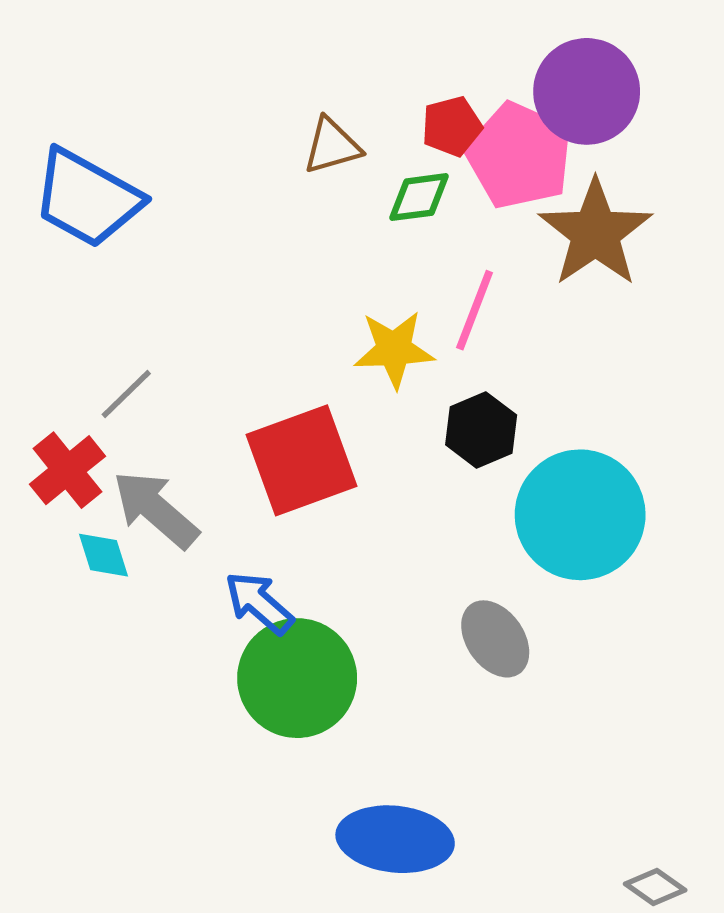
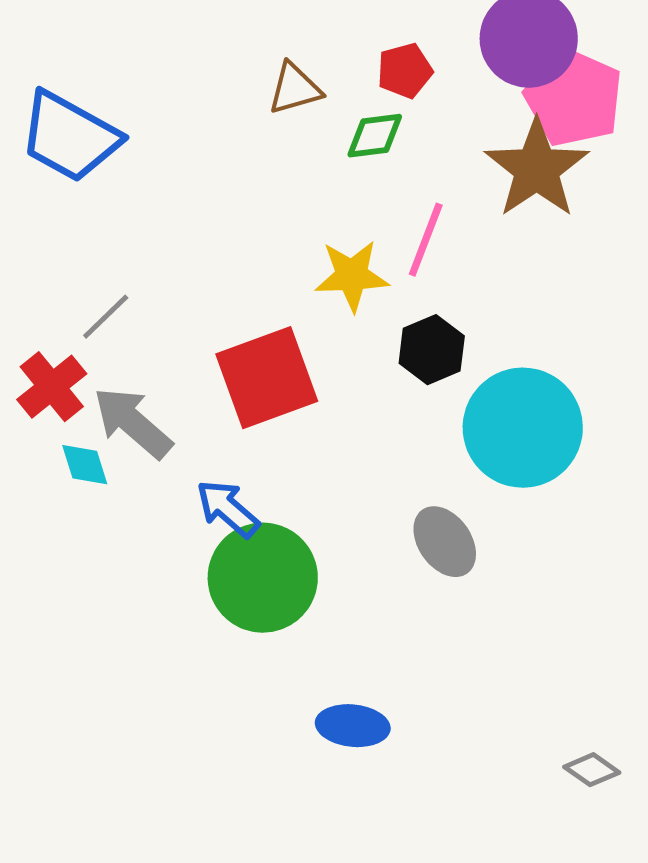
pink pentagon: (519, 156) -> (574, 98), moved
blue ellipse: (395, 839) -> (353, 726), size x0.7

